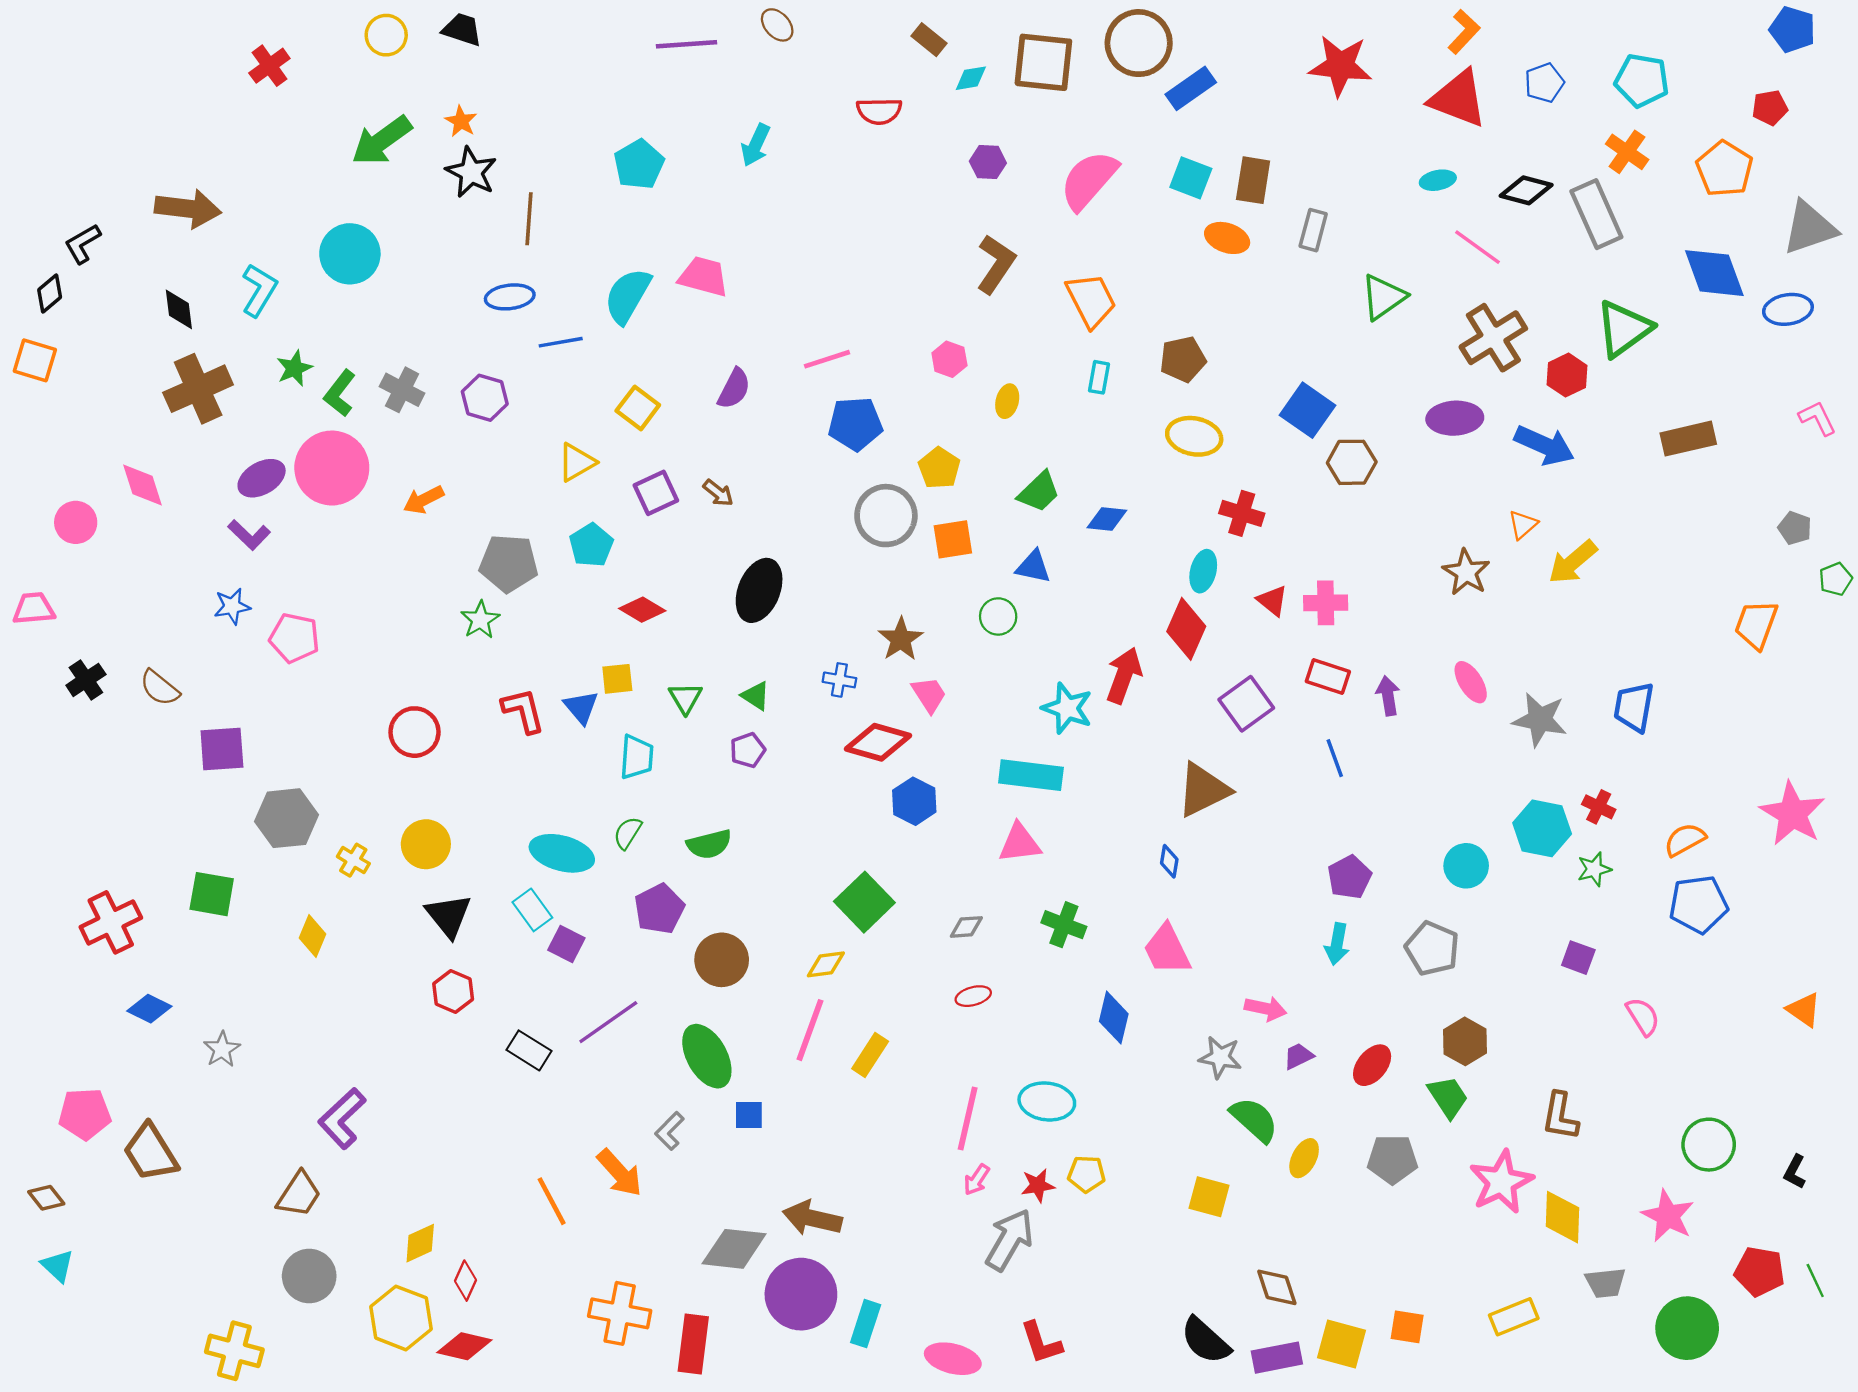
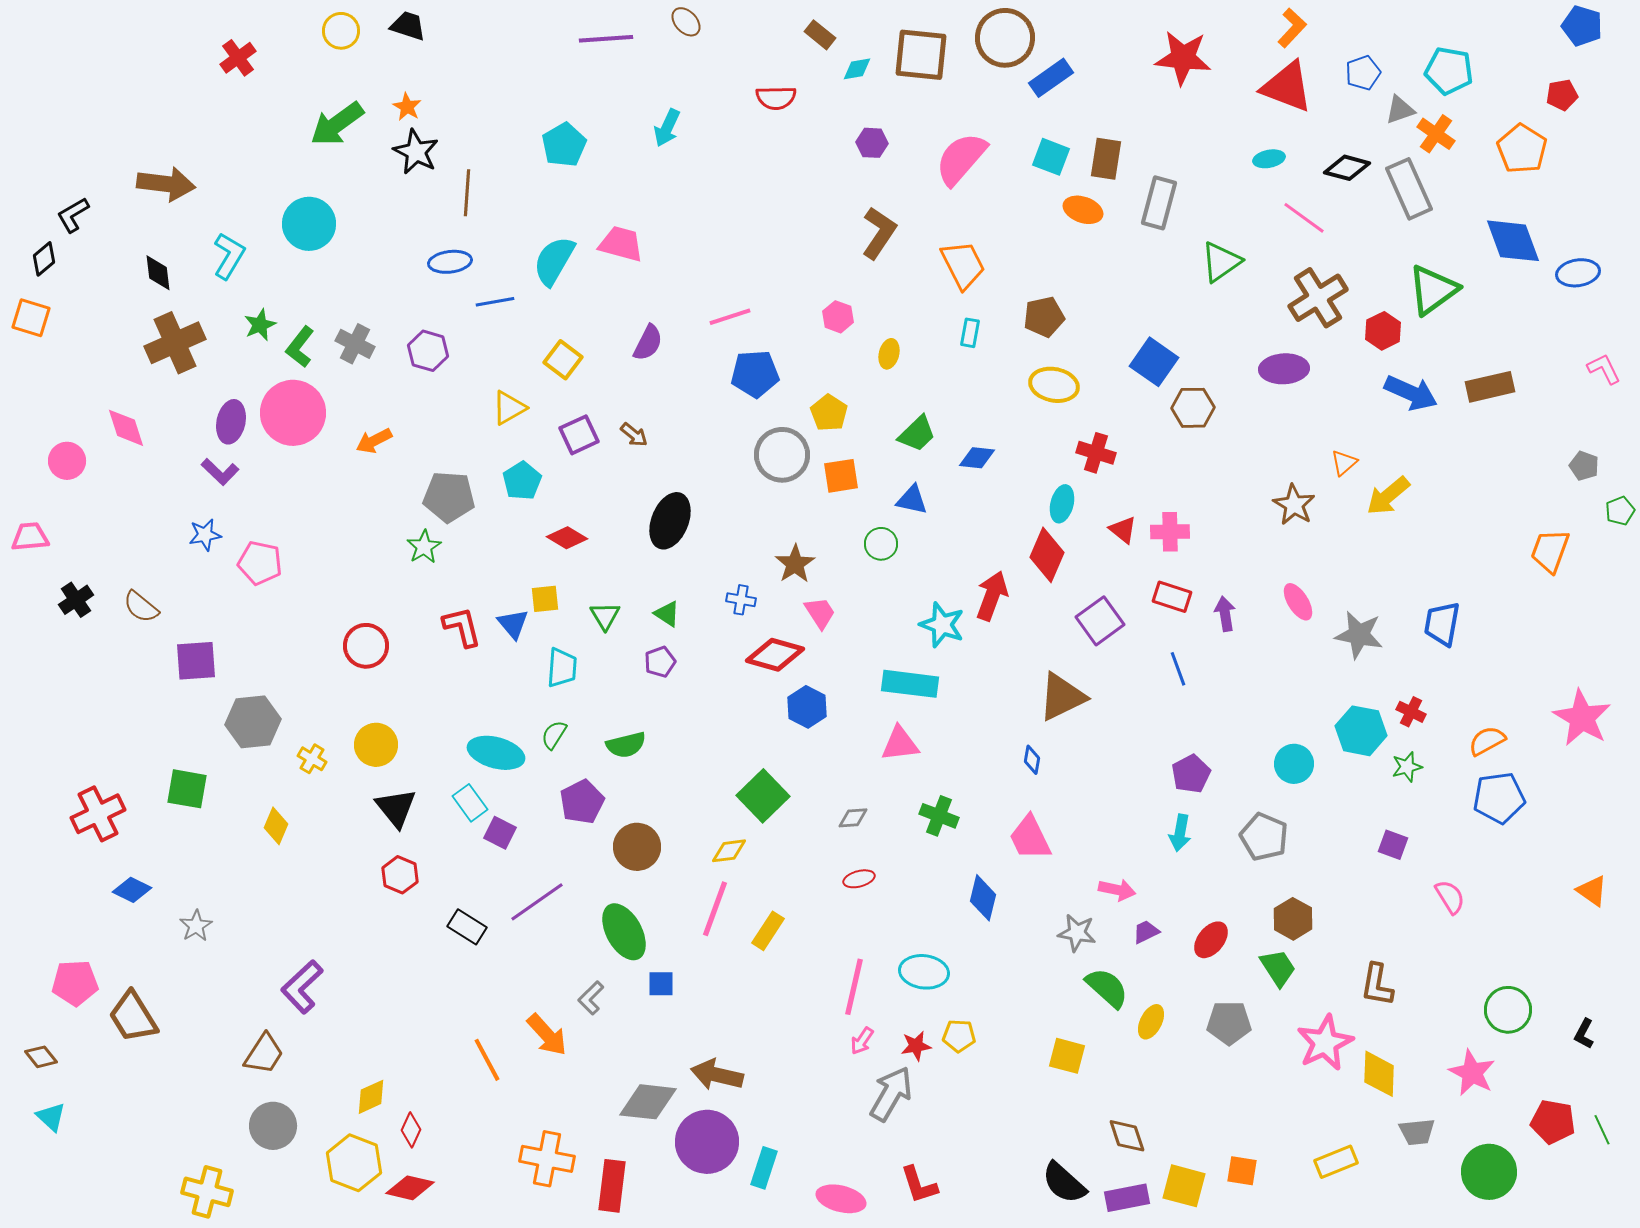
gray triangle: (1809, 228) -> (1400, 110), moved, size x0.6
gray rectangle: (1313, 230) -> (1159, 203), size x1.4
blue arrow: (1544, 445) -> (1411, 393), moved
purple ellipse: (262, 478) -> (231, 422), turned -48

